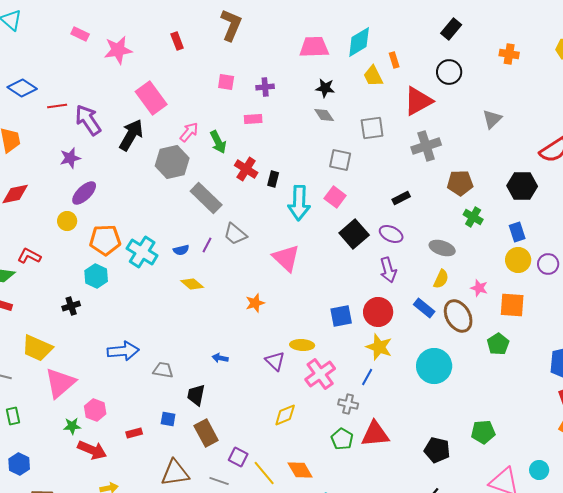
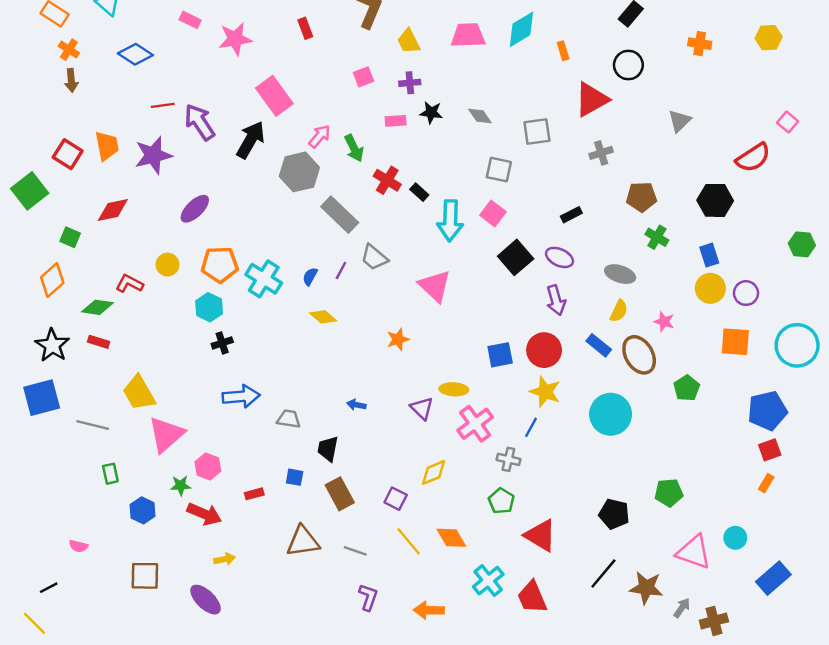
yellow trapezoid: (373, 76) -> (409, 41), moved
pink square: (226, 82) -> (363, 77), turned -30
blue diamond: (22, 88) -> (135, 54), moved
black star: (325, 88) -> (431, 113), moved
gray cross: (426, 146) -> (601, 153), size x0.7
purple star: (70, 158) -> (153, 155), moved, size x1.5
black rectangle: (273, 179) -> (419, 192), turned -63
yellow circle: (67, 221) -> (167, 265), moved
blue semicircle: (181, 250) -> (310, 276), turned 133
orange square: (512, 305) -> (735, 342), moved
black cross: (71, 306) -> (222, 343), moved
yellow trapezoid: (37, 348) -> (139, 393), turned 36
red triangle: (375, 434) -> (540, 535), moved, turned 36
purple square: (238, 457) -> (396, 499), moved
blue hexagon: (19, 464) -> (143, 510), moved

